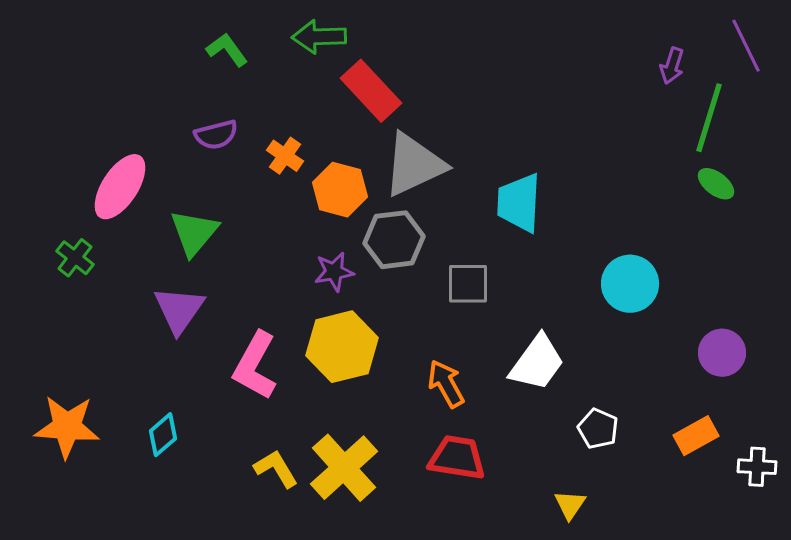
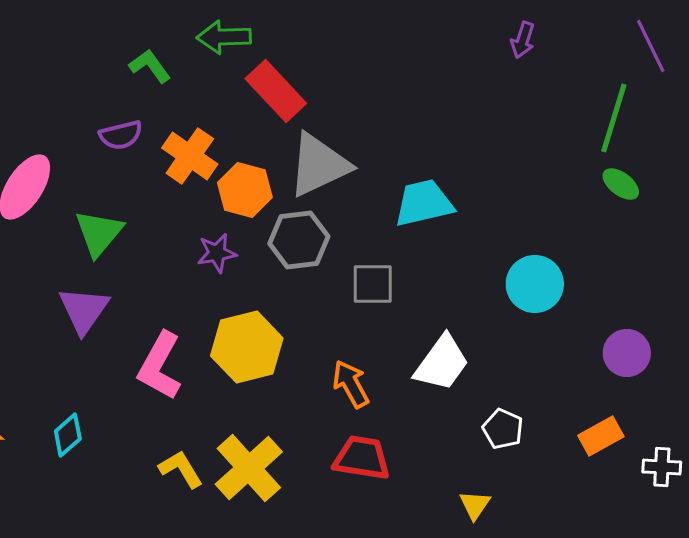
green L-shape: (227, 50) -> (150, 66), moved
purple arrow: (672, 66) -> (523, 40), moved
orange cross: (285, 156) -> (190, 156), size x1.5
cyan trapezoid: (519, 203) -> (424, 203), turned 74
purple star: (334, 272) -> (217, 253), moved

